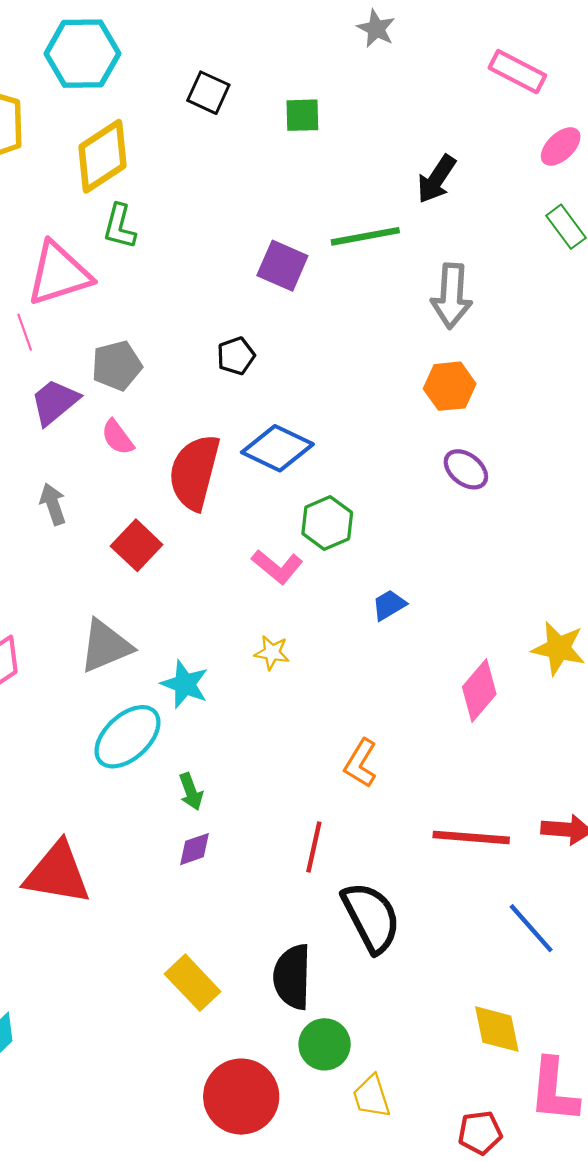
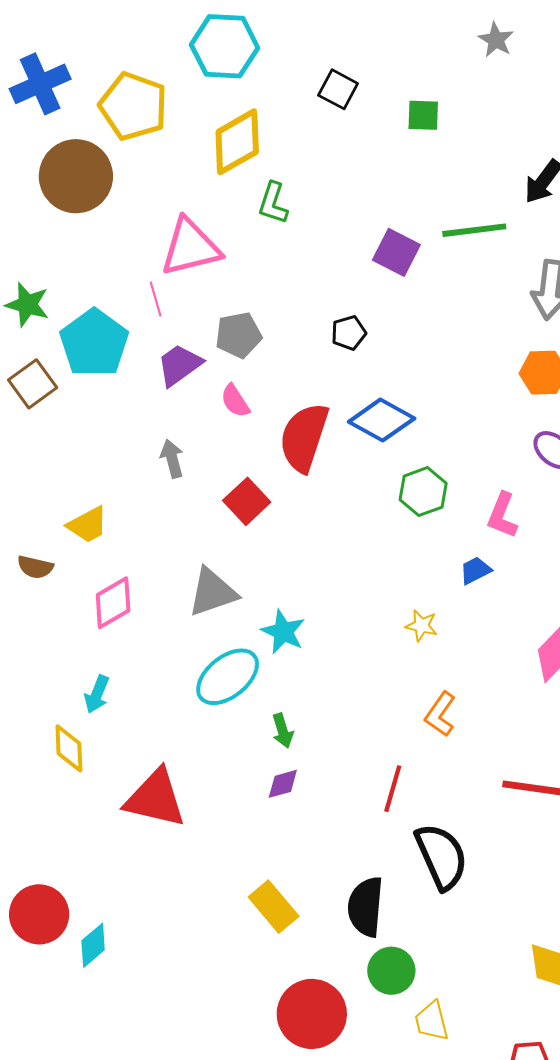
green L-shape: (120, 226) -> (273, 203), moved
pink L-shape: (277, 567) -> (502, 515), moved, turned 69
yellow star: (272, 653) -> (421, 626), moved

